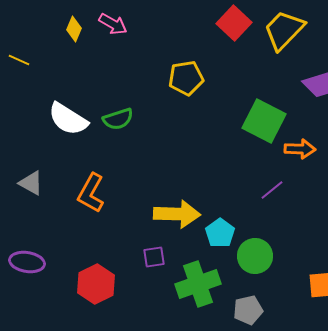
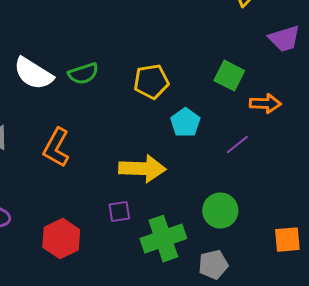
yellow pentagon: (186, 78) -> (151, 82), moved
green square: (264, 121) -> (229, 76), size x0.7
cyan pentagon: (220, 233) -> (185, 123), moved

